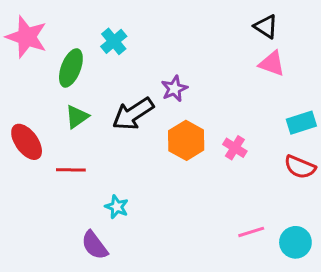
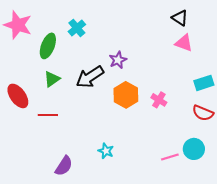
cyan star: (117, 207) -> (106, 151), moved
cyan circle: (295, 242) -> (194, 149), moved
purple semicircle: (95, 245) -> (64, 166), turned -110

